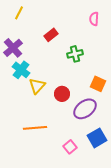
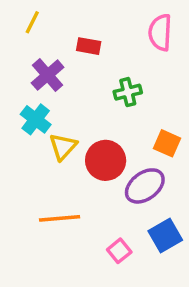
pink semicircle: (94, 19) -> (160, 32), size x1.5
red rectangle: (51, 35) -> (89, 46), moved, turned 48
purple cross: (13, 48) -> (48, 75), moved
red circle: (62, 94) -> (106, 160), size x1.5

